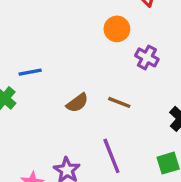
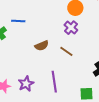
purple cross: (147, 57) -> (71, 28), moved

